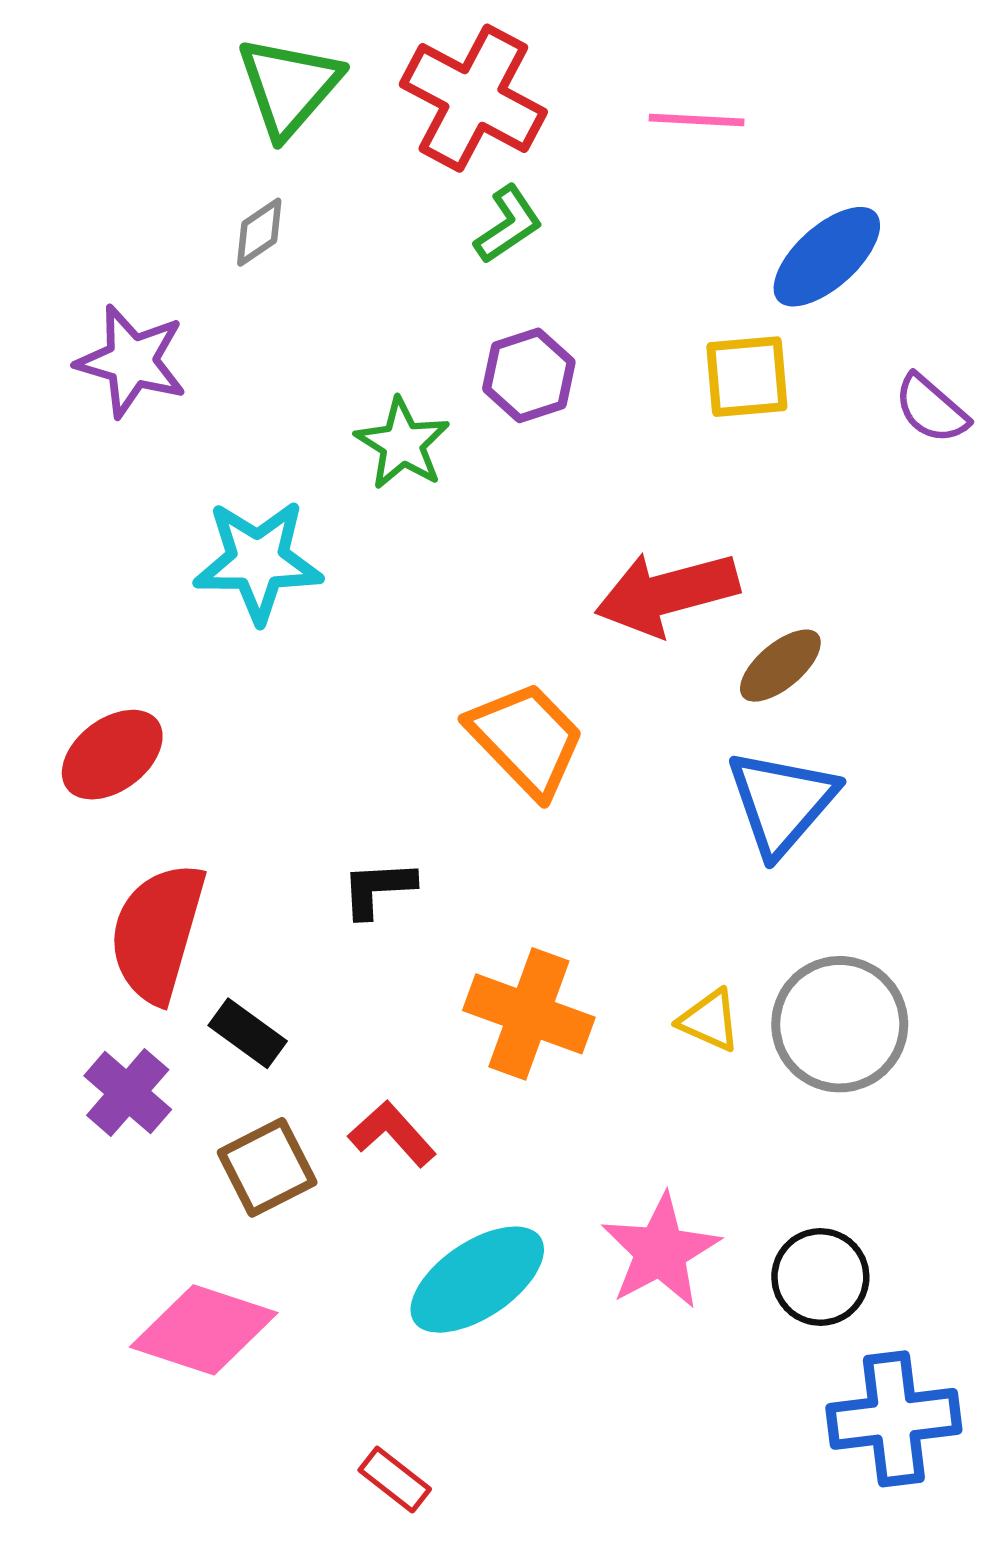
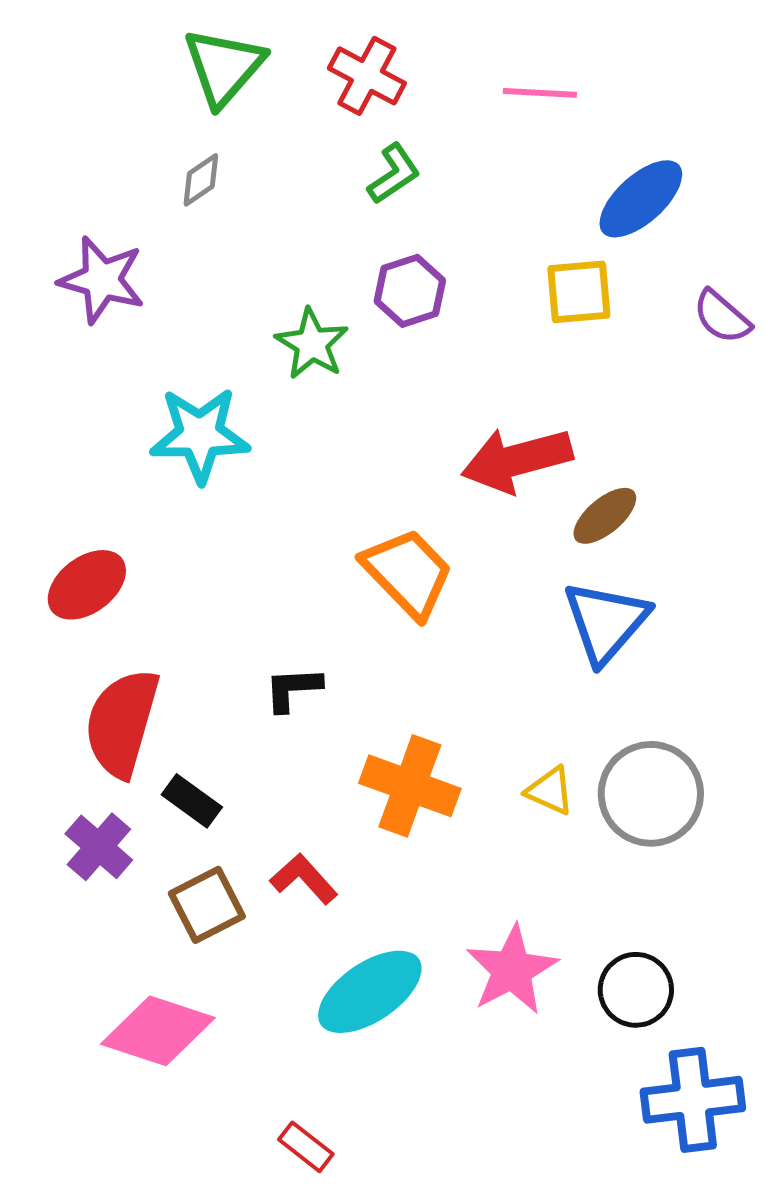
red cross: (473, 98) -> (367, 76), size x0.7

